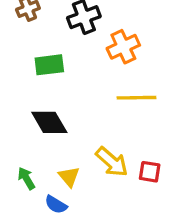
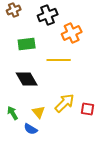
yellow line: (137, 98) -> (59, 60), moved
yellow arrow: (112, 162) -> (65, 103), turned -85

